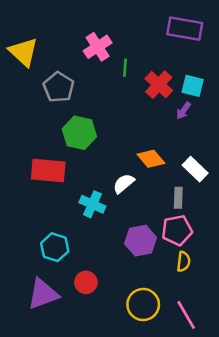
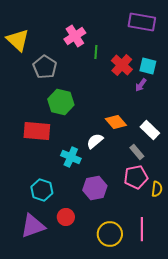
gray rectangle: (178, 198) -> (137, 152), turned -42
purple hexagon: (141, 241) -> (95, 188), moved
yellow semicircle: (183, 262) -> (157, 189), moved
pink line: (186, 315) -> (142, 229), moved, turned 30

